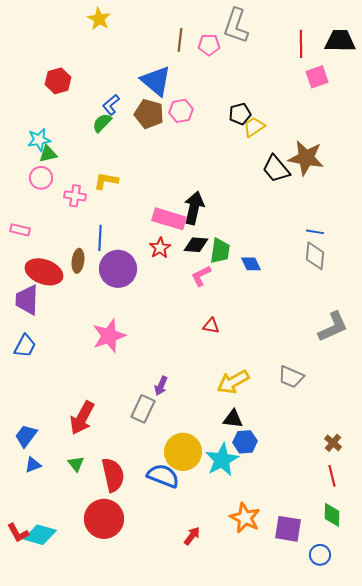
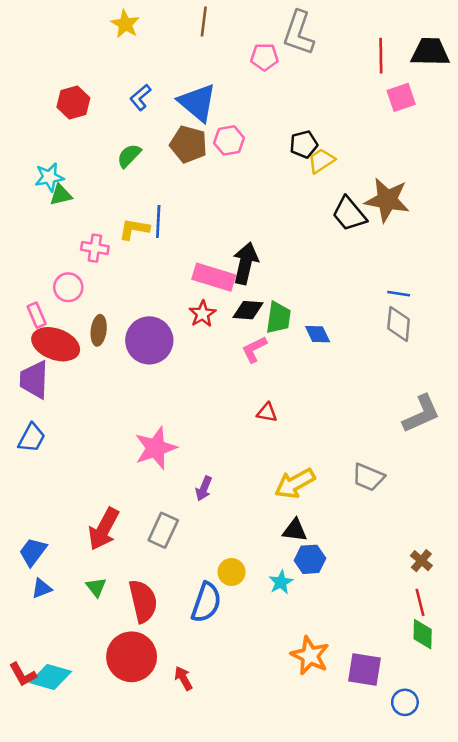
brown line: (180, 40) -> (204, 22), moved
blue L-shape: (111, 105) -> (140, 97), moved
pink circle: (41, 178) -> (68, 287), moved
pink rectangle: (20, 230) -> (37, 315), moved, turned 54
blue line: (100, 238) -> (158, 221), moved
pink star: (109, 336) -> (156, 448), moved
gray rectangle: (143, 409) -> (163, 530), moved
yellow circle: (183, 452) -> (232, 572), size x0.6
cyan star: (222, 460) -> (281, 582), size x0.6
blue semicircle: (163, 476) -> (206, 602), turned 88
green diamond: (332, 515) -> (423, 634), moved
red arrow: (192, 536) -> (183, 678), moved, turned -66

